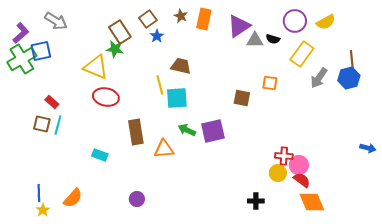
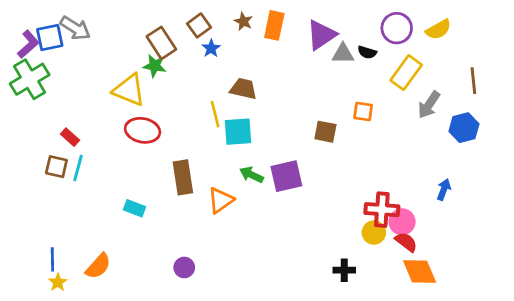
blue square: (41, 51) -> (50, 38), moved
blue hexagon: (349, 78) -> (464, 128), moved
blue arrow: (368, 148) -> (444, 189), moved, turned -84
orange triangle: (164, 149) -> (221, 200), turned -30
red cross: (284, 156) -> (382, 210), size x1.4

